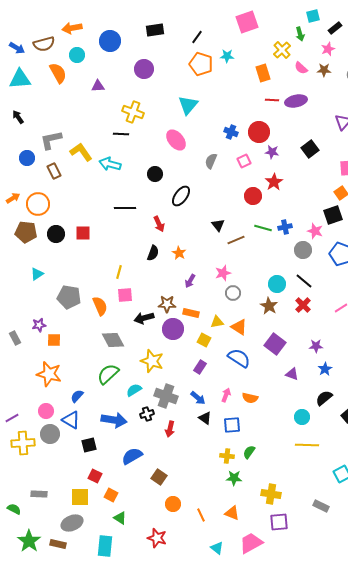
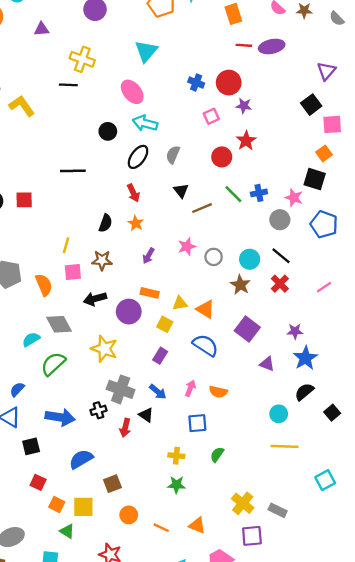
black square: (310, 149) -> (311, 105), moved
gray semicircle: (211, 161) -> (173, 155), moved
cyan arrow: (110, 164) -> (145, 123), moved
black square: (333, 215) -> (315, 179), turned 36
red arrow: (159, 224) -> (133, 193), moved
green line: (263, 228) -> (233, 194), turned 30
gray circle: (233, 293) -> (214, 257), moved
brown star: (167, 304) -> (102, 260), moved
blue star: (325, 369) -> (305, 358), size x1.5
cyan semicircle: (134, 390) -> (31, 339), moved
black triangle: (205, 418) -> (146, 415), moved
yellow cross: (227, 456) -> (176, 456), moved
brown square: (159, 477) -> (112, 484), turned 35
green star: (234, 478) -> (176, 485), moved
yellow cross: (271, 494) -> (243, 503), turned 30
yellow square: (80, 497) -> (83, 507), moved
gray rectangle: (321, 506) -> (278, 510), moved
orange line: (201, 515) -> (161, 528), turned -40

